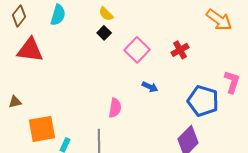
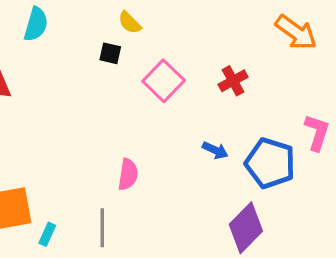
yellow semicircle: (106, 14) -> (130, 23), moved
black square: (104, 33) -> (110, 53), turned -32
blue arrow: (150, 87) -> (215, 150), moved

